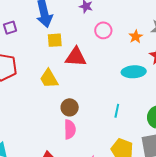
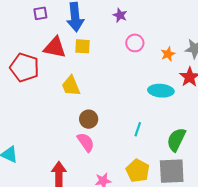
purple square: (10, 28) -> (40, 13), moved
red triangle: (76, 57) -> (55, 47), moved
pink semicircle: (70, 129) -> (86, 142), turned -42

